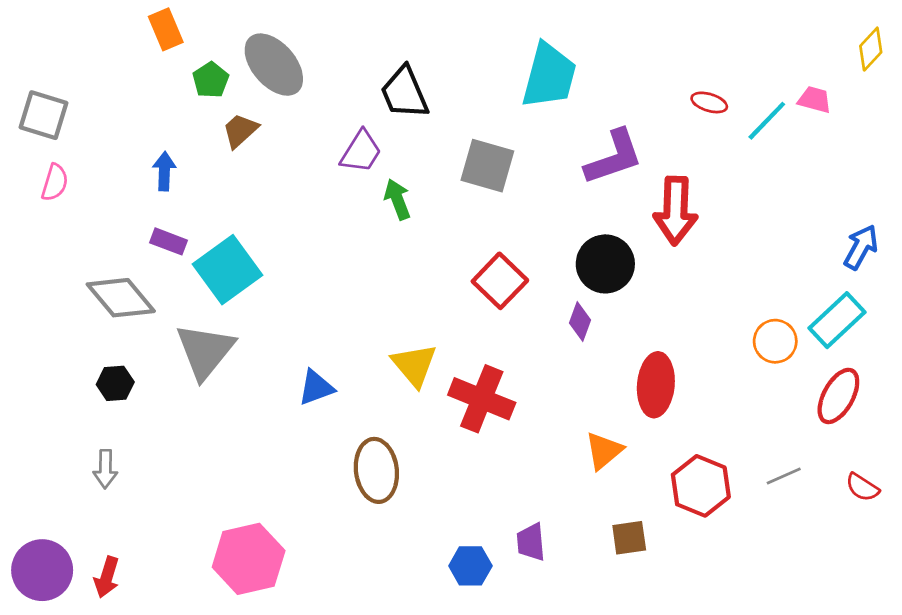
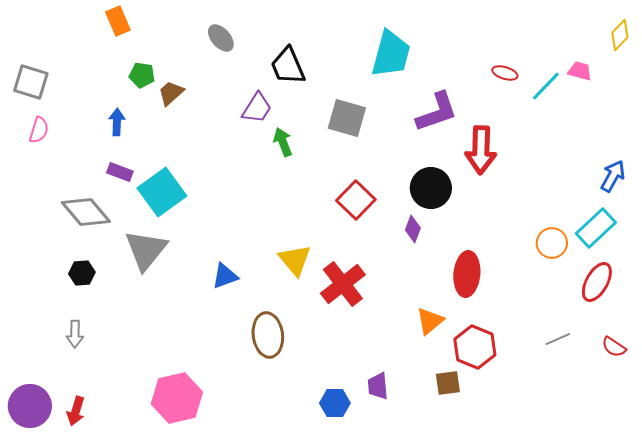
gray ellipse: (274, 65) -> (221, 38), moved, size x0.6
green pentagon: (211, 80) -> (142, 75), moved, turned -30
red cross: (482, 399) -> (343, 284), turned 30
red hexagon: (701, 486) -> (475, 347), moved

